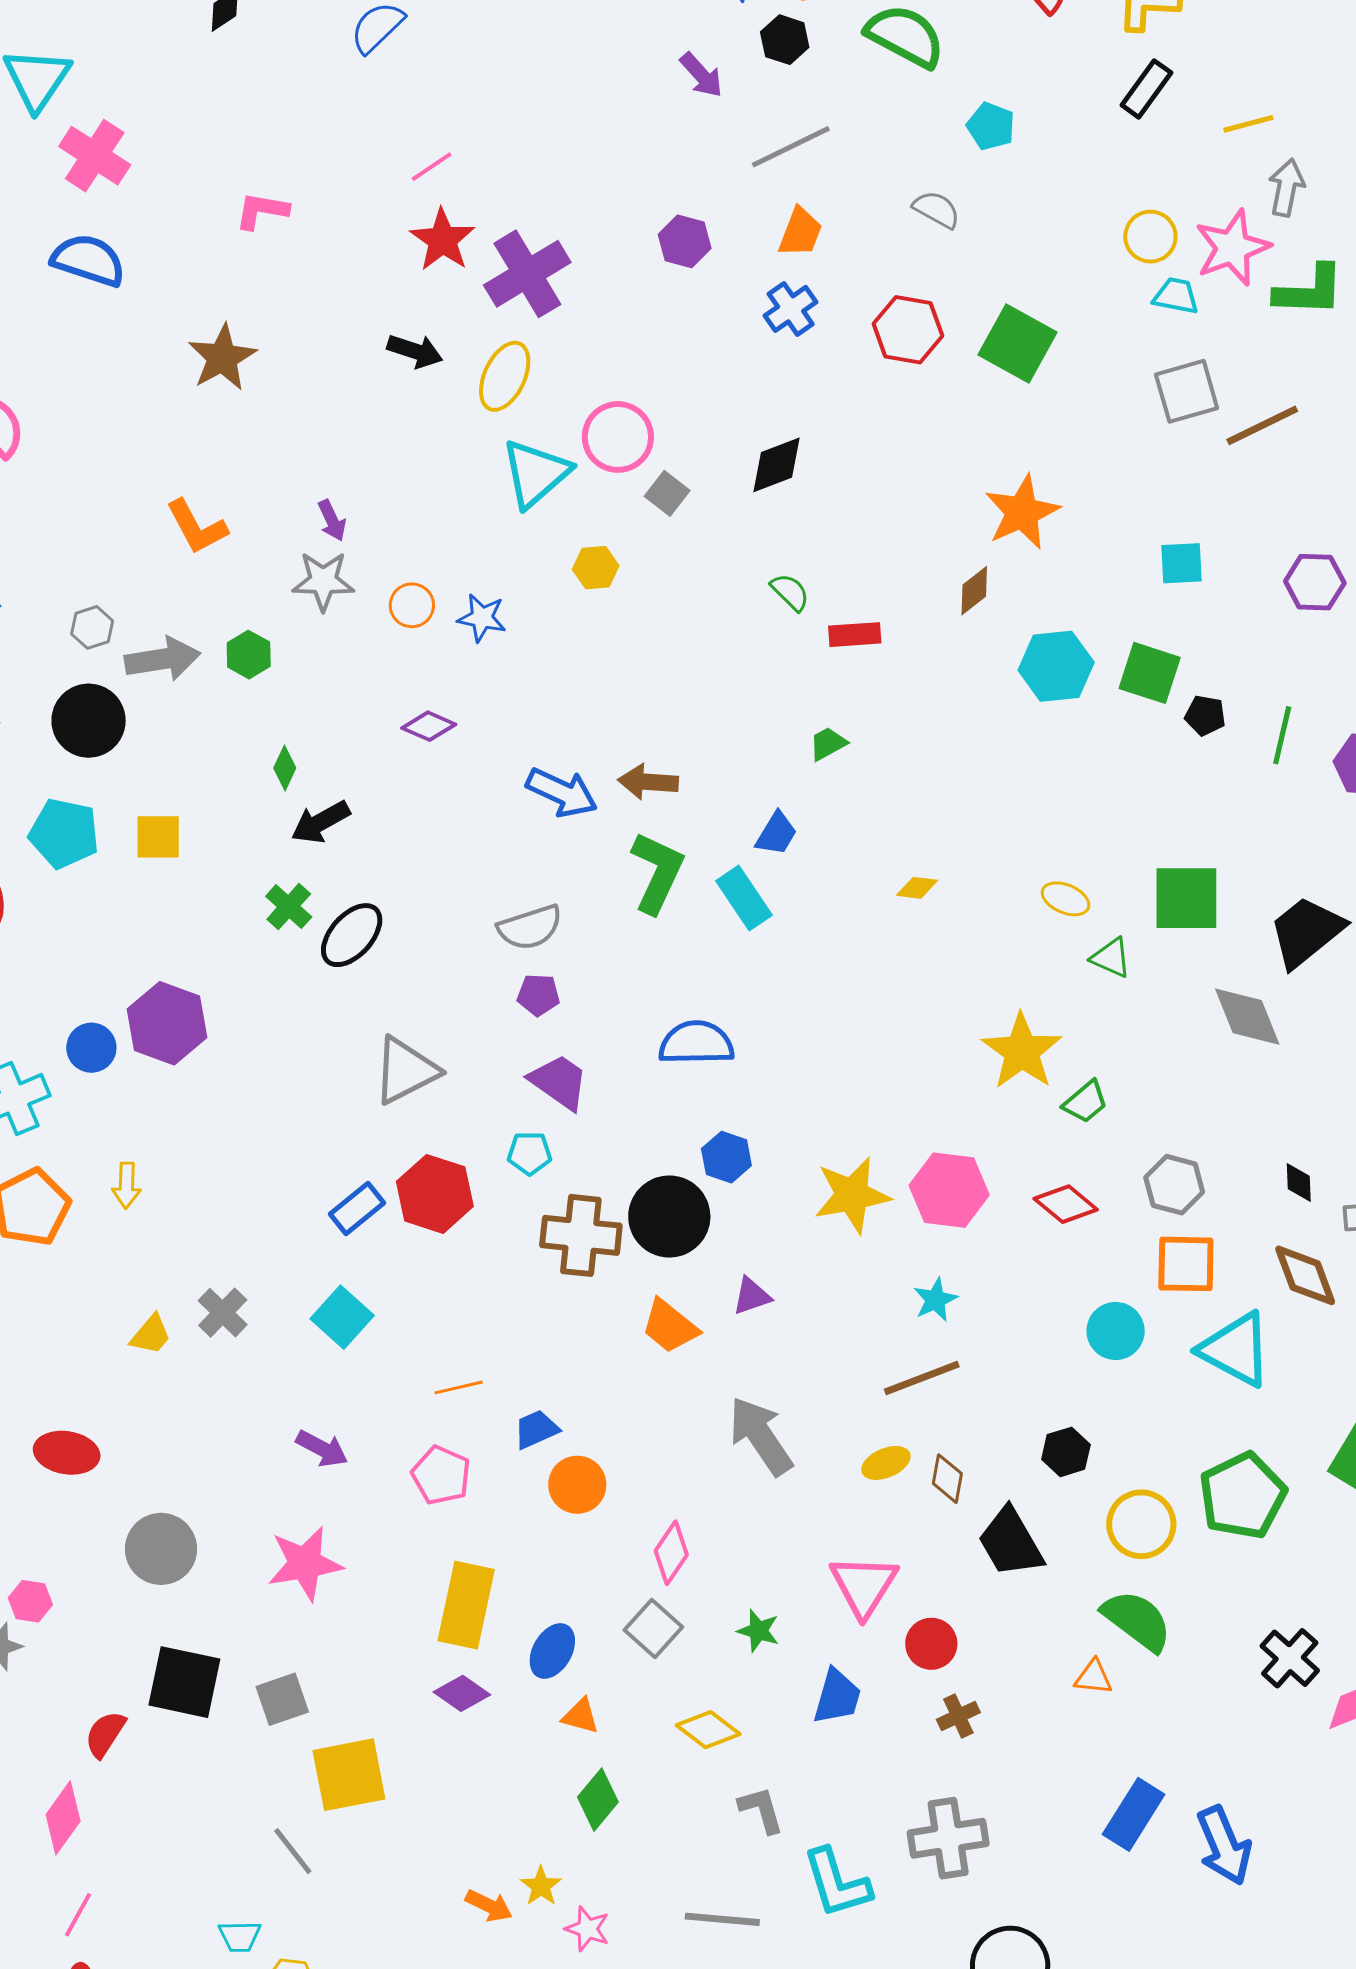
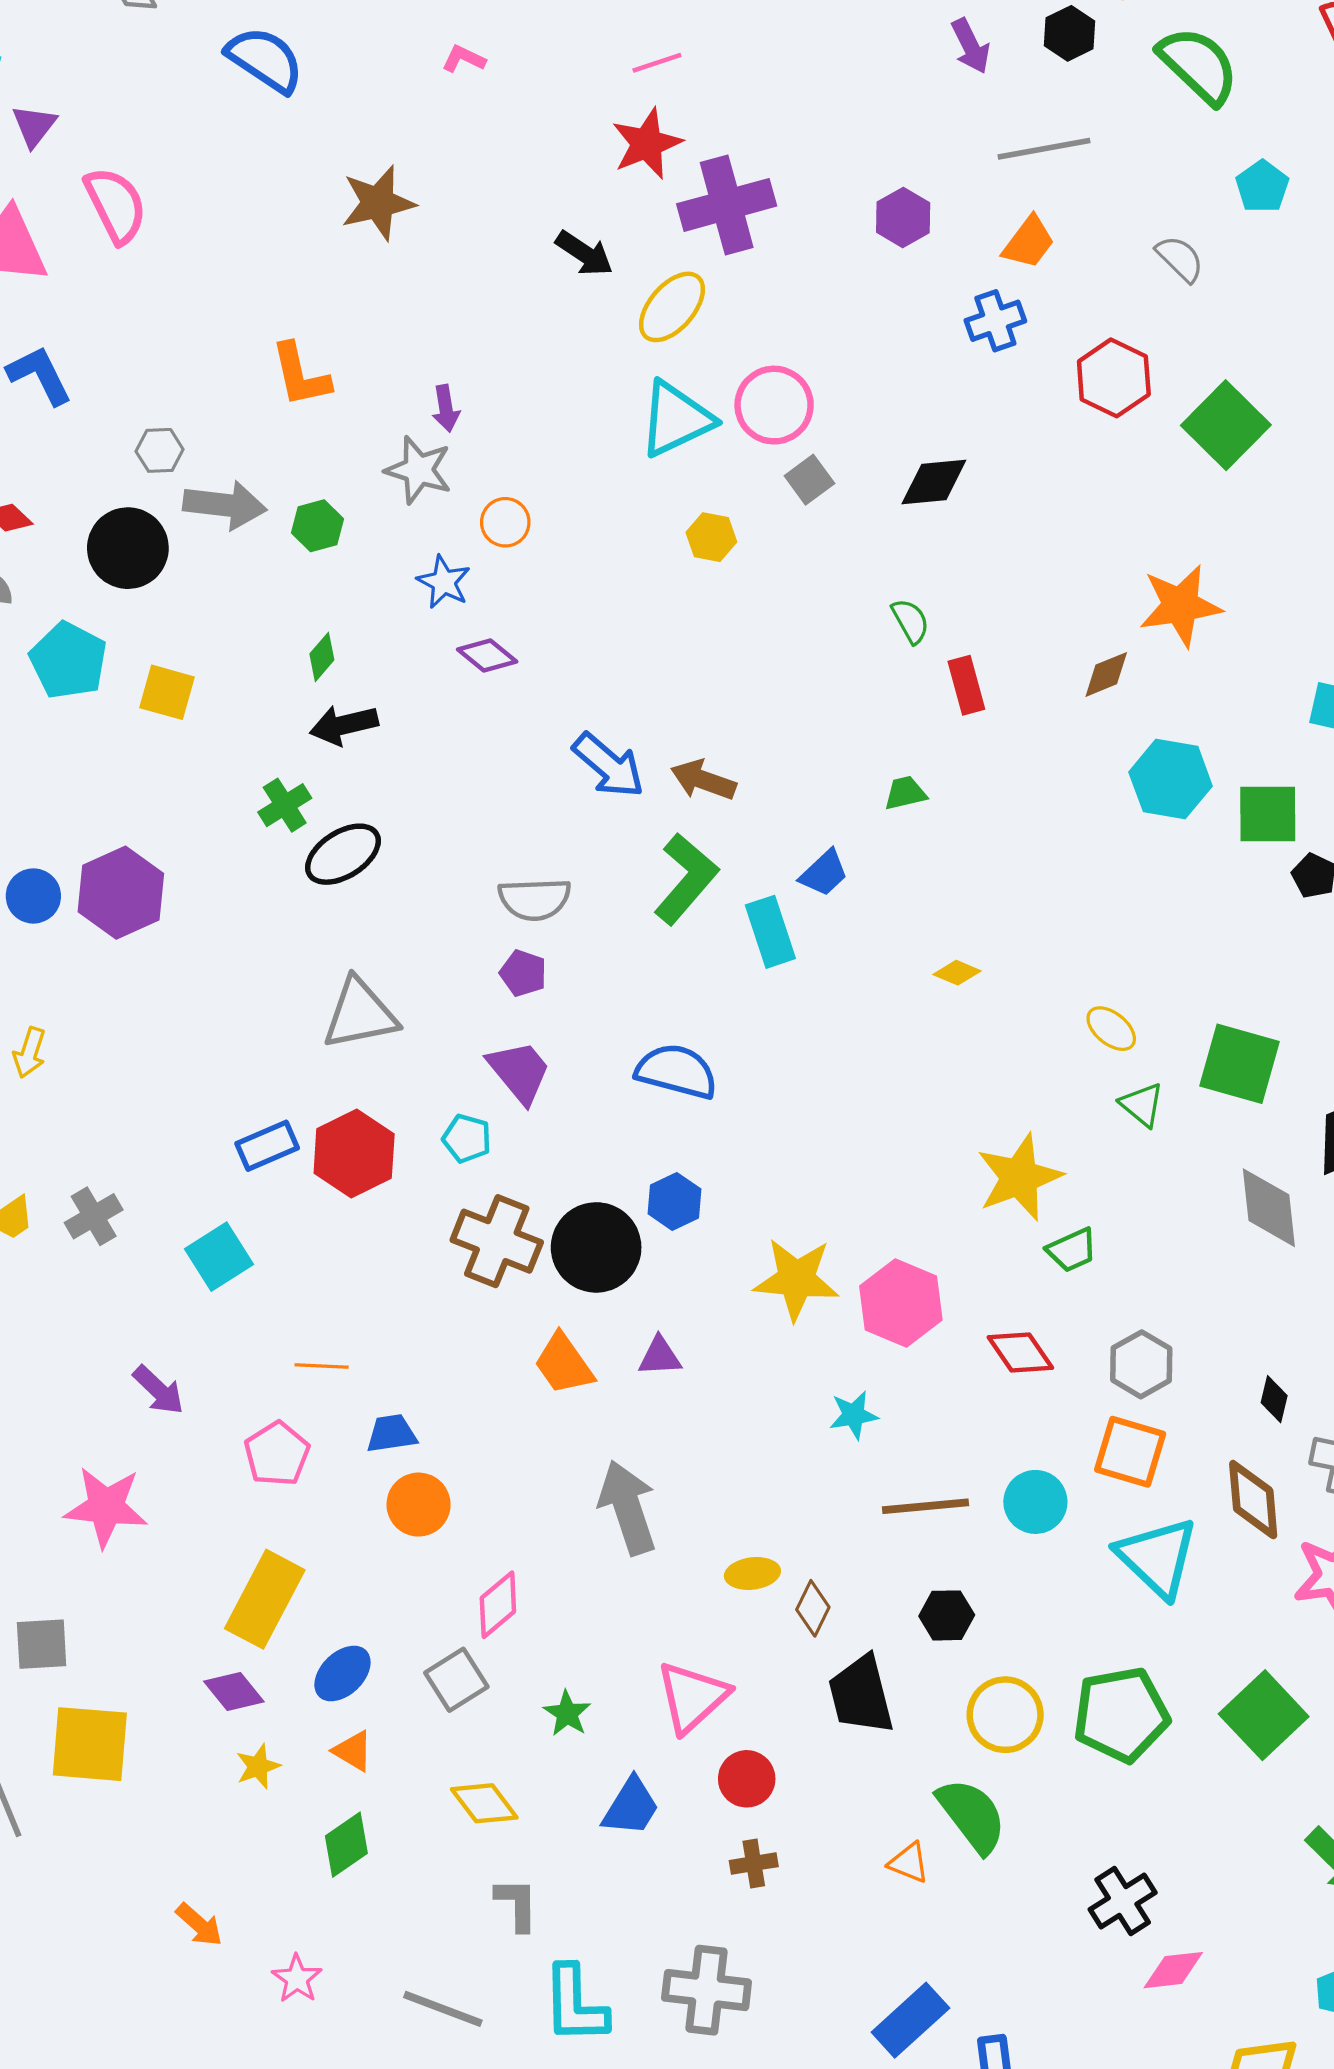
pink L-shape: (262, 211) -> (464, 59), size x0.7
blue star: (482, 618) -> (444, 582), moved
red rectangle: (855, 635) -> (966, 685), turned 63
green square: (1150, 673) -> (1268, 814), turned -34
brown line: (922, 1378) -> (925, 1506), moved
yellow star: (541, 1886) -> (258, 1766), moved

